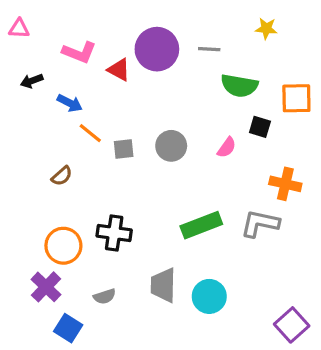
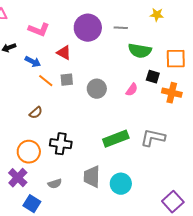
red triangle: (119, 70) -> (64, 53), moved
gray square: (124, 149) -> (67, 80), moved
brown semicircle: (62, 176) -> (36, 113), moved
orange cross: (285, 184) -> (172, 93), moved

